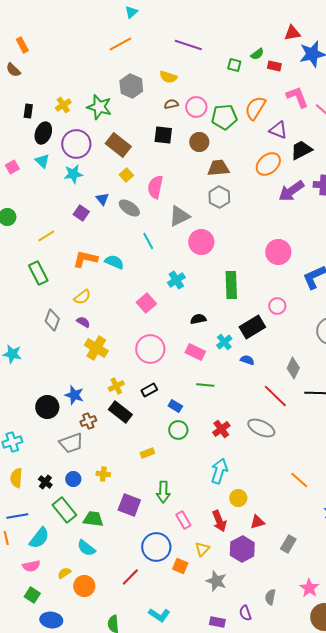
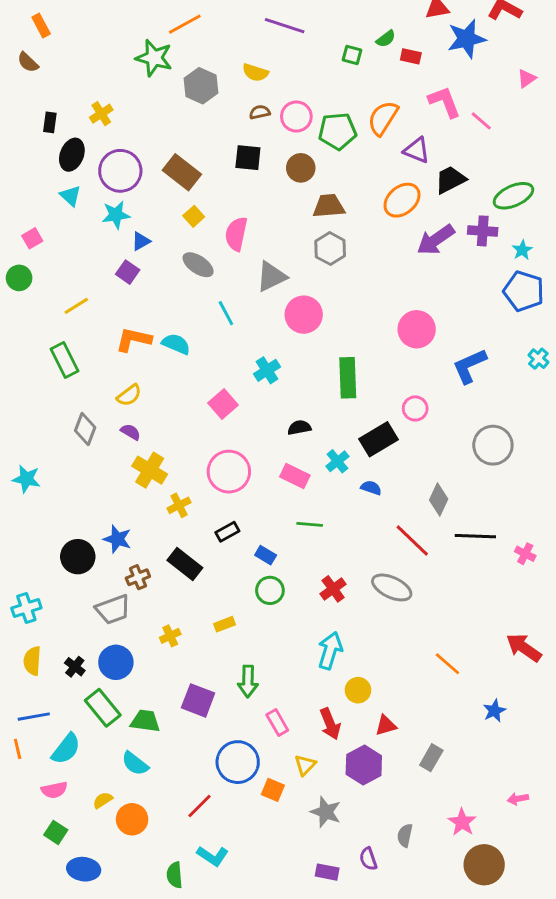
green star: (99, 107) -> (154, 58), moved
pink square: (12, 167) -> (32, 238), moved
blue triangle: (102, 199) -> (141, 241), moved, turned 40
yellow cross: (116, 386) -> (179, 505), moved
yellow cross: (103, 474) -> (170, 636), moved, turned -32
blue circle: (73, 479) -> (116, 662), size x1.5
cyan L-shape: (159, 615) -> (213, 856), moved

